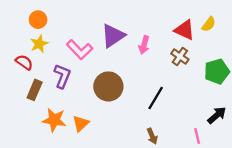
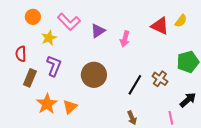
purple triangle: (113, 36) -> (98, 31), size x0.7
yellow star: (39, 44) -> (49, 38), moved
pink L-shape: (80, 50) -> (69, 22), moved
brown cross: (180, 56) -> (160, 79), moved
red semicircle: (24, 62) -> (21, 54), turned -126
orange star: (54, 120) -> (47, 104), turned 30

